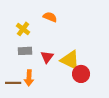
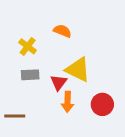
yellow triangle: (70, 60) -> (78, 70), moved
orange arrow: (29, 78) -> (68, 102), moved

